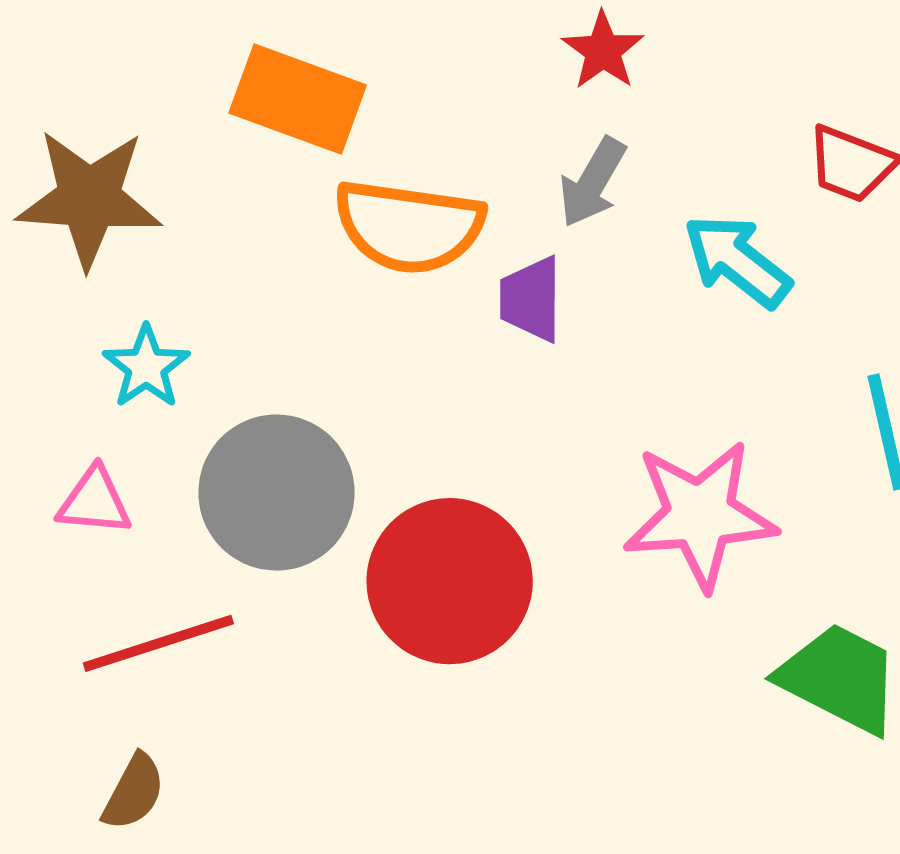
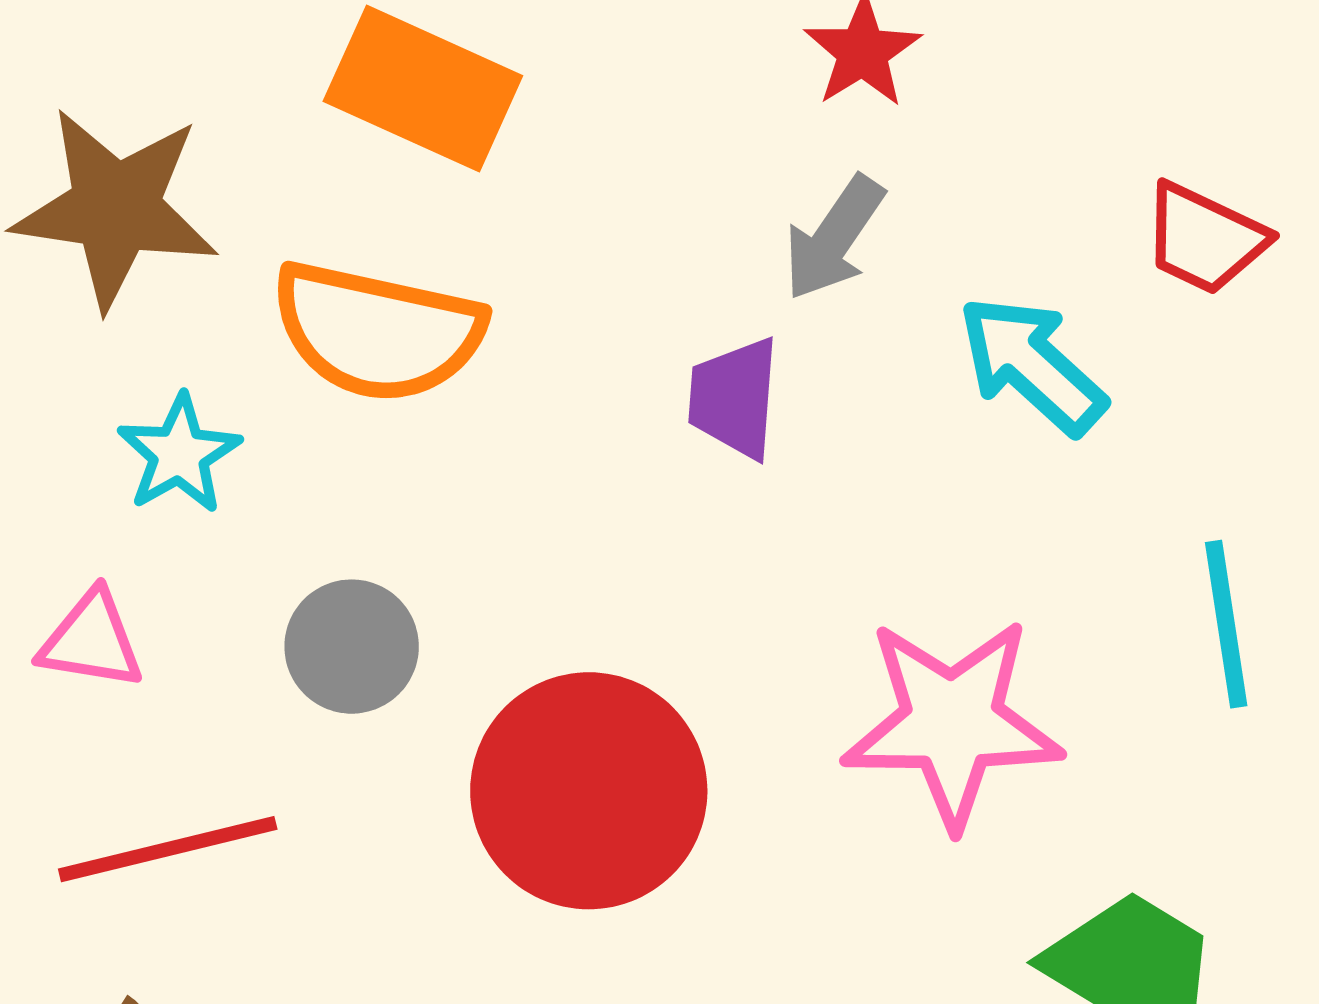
orange semicircle: (409, 226) -> (377, 331), moved
gray circle: (276, 493) -> (352, 647), size x0.6

